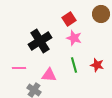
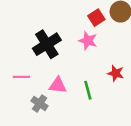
red square: (69, 19) -> (96, 18), moved
green line: (74, 65) -> (88, 90), moved

